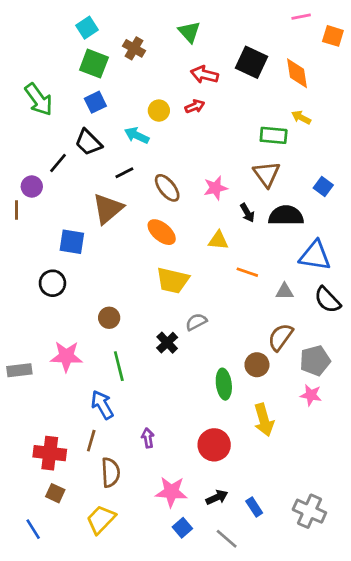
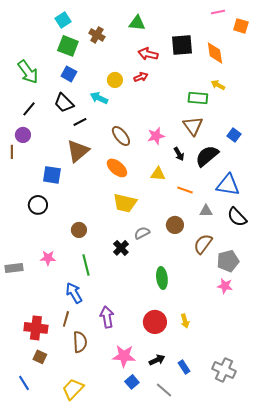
green triangle: (189, 32) -> (137, 23), turned -42
black square: (251, 62) -> (182, 45), turned -30
blue square: (95, 102) -> (69, 74), turned -35
black line: (58, 163) -> (29, 109), moved
black line: (124, 173) -> (80, 122), moved
black semicircle: (286, 216) -> (207, 156), turned -40
orange line: (247, 272) -> (185, 190), moved
pink star: (66, 356) -> (48, 258), size x0.7
brown circle: (257, 365) -> (175, 225), moved
yellow arrow: (264, 420) -> (185, 321), moved, size x0.6
purple arrow: (148, 438) -> (107, 317), size x1.5
yellow trapezoid: (101, 519) -> (73, 389), moved

